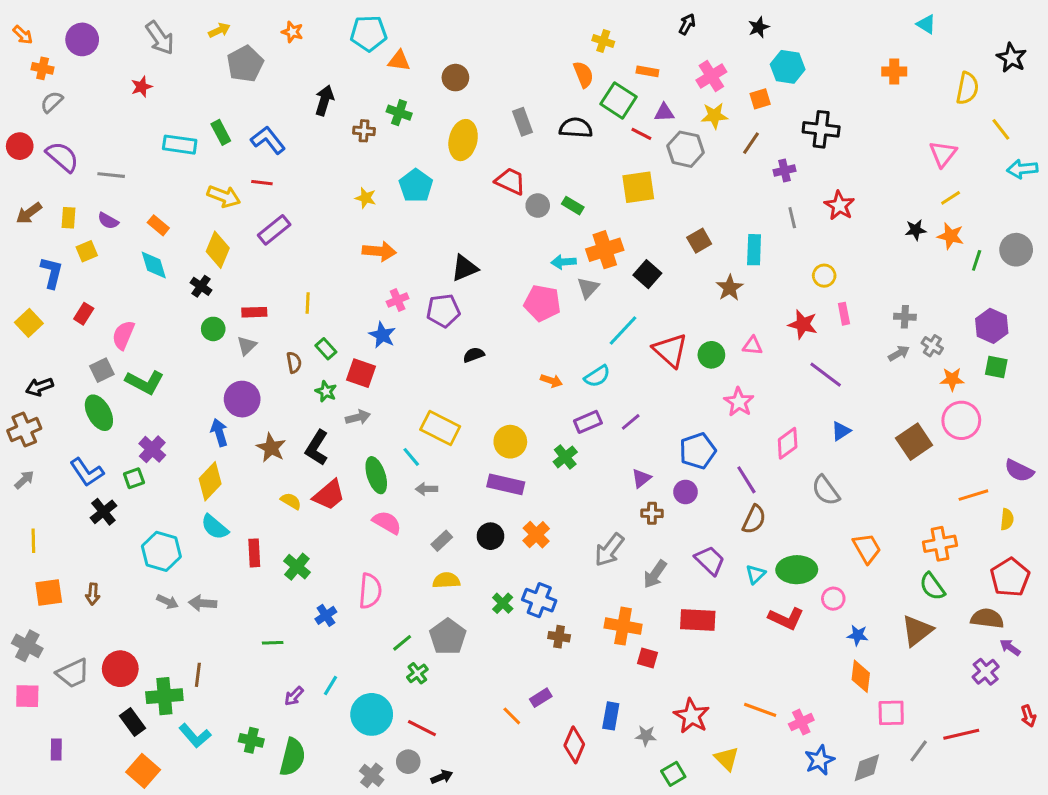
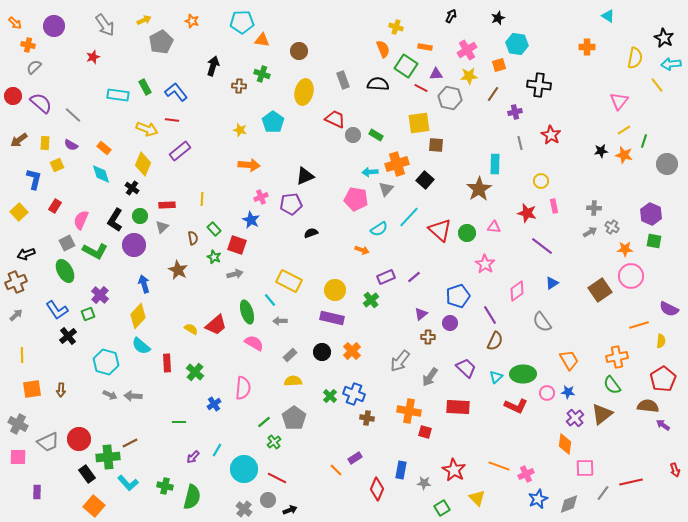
cyan arrow: (1022, 169) -> (671, 64), moved
gray line: (111, 175) -> (73, 115), turned 36
brown square: (699, 241) -> (436, 145), moved, turned 35
green line: (977, 260) -> (644, 141), moved
brown star: (730, 288) -> (479, 189), size x1.4
cyan semicircle: (597, 376) -> (379, 229), moved
purple circle: (242, 399) -> (134, 245), moved
brown star: (271, 448) -> (178, 270), moved
black L-shape: (317, 448) -> (115, 220), moved
blue star: (858, 635) -> (568, 392), moved
purple cross: (986, 672) -> (575, 418), moved
brown line: (198, 675) -> (130, 443), turned 56

